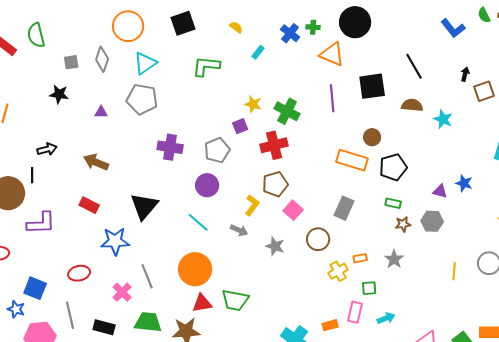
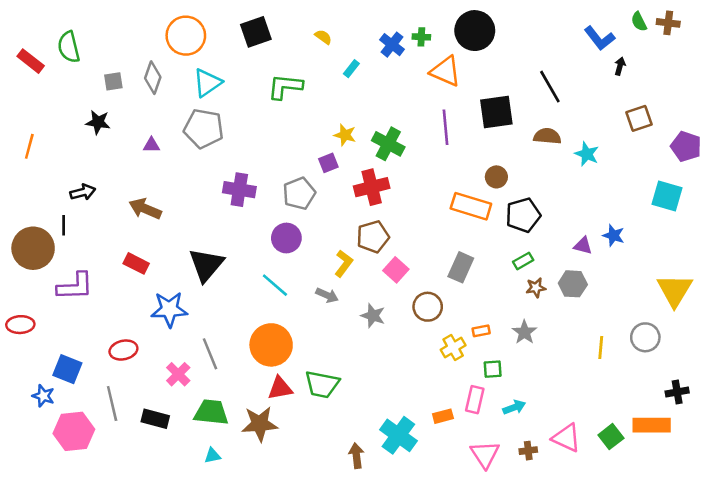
black arrow: (465, 74) -> (620, 66), moved
green rectangle: (393, 203) -> (523, 261), turned -42

